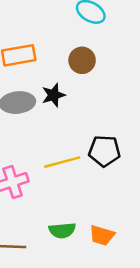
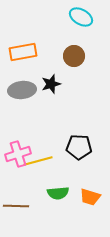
black pentagon: (104, 151) -> (79, 147), moved
yellow line: (62, 162) -> (38, 161), moved

